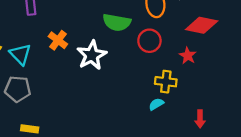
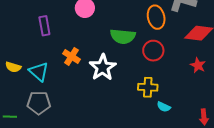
red star: (188, 56) -> (198, 65), moved
yellow cross: (166, 82) -> (148, 87), moved
cyan semicircle: (156, 104) -> (164, 107), turned -120

